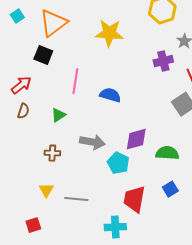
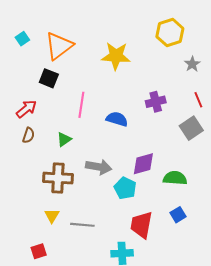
purple cross: (163, 61) -> (156, 102), moved
brown cross: (52, 153) -> (58, 178), size x1.8

